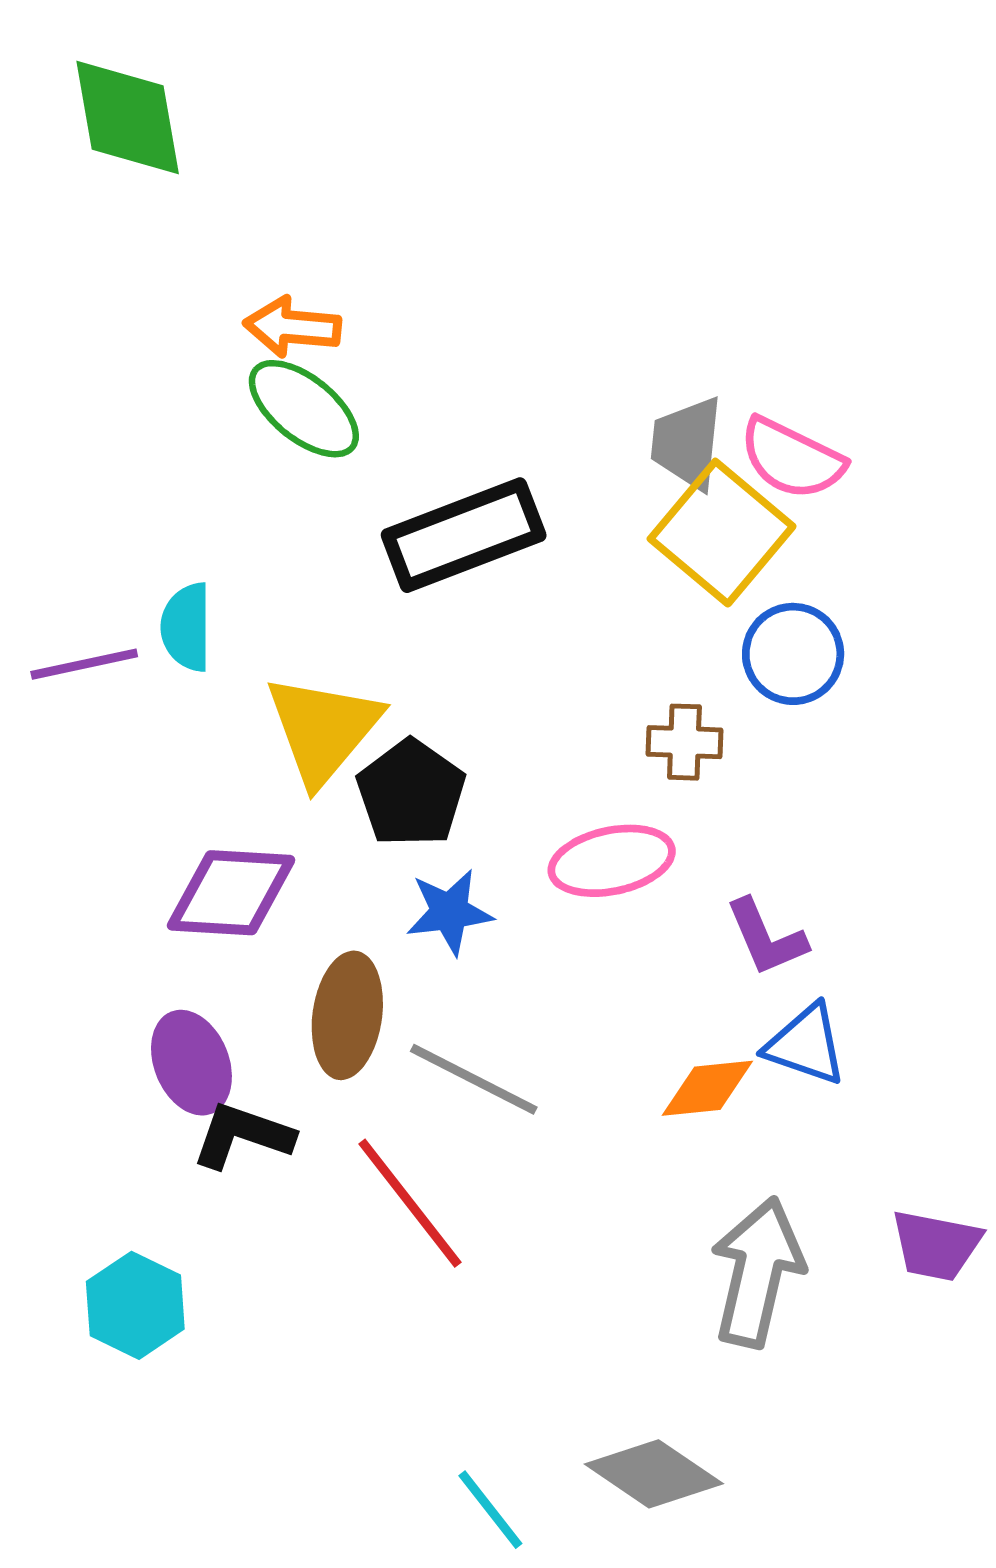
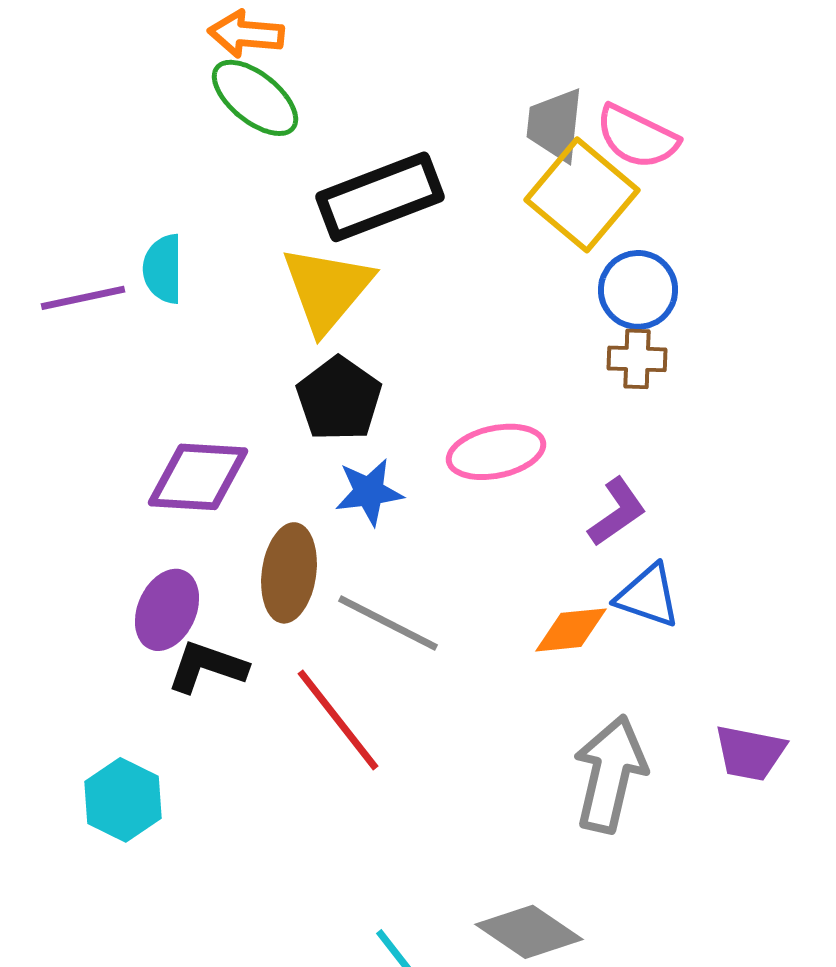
yellow triangle: (323, 729) -> (327, 289), moved
brown cross: (684, 742) -> (637, 359), moved
purple L-shape: (766, 937) -> (617, 512), turned -102
purple ellipse: (191, 1063) -> (167, 610), turned 46

